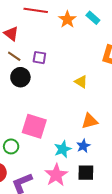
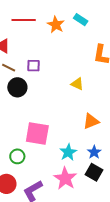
blue star: (83, 146) -> (94, 152), moved
black square: (86, 173) -> (94, 172), turned 36

